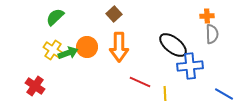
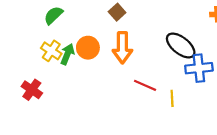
green arrow: (68, 53) -> (67, 54), turned -48

